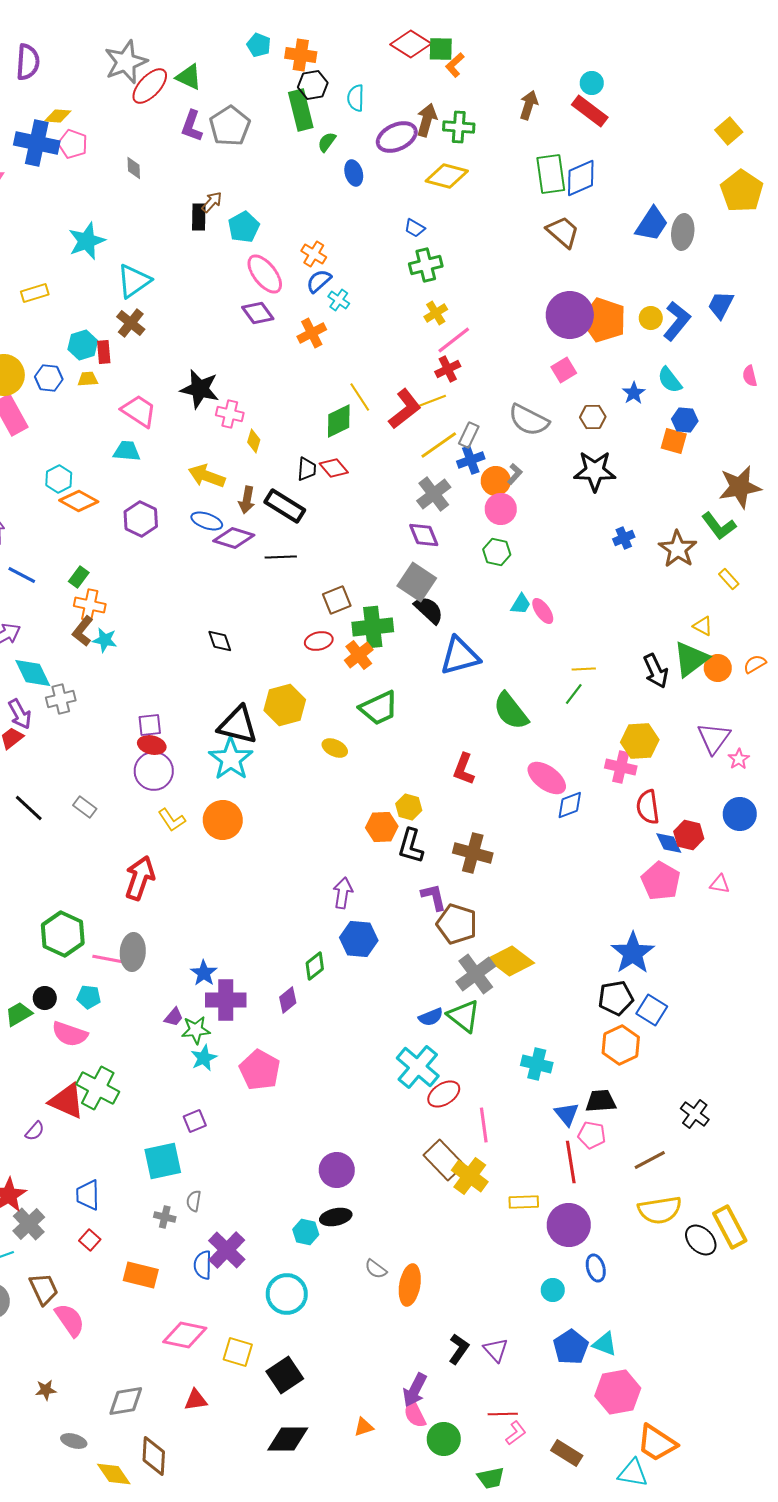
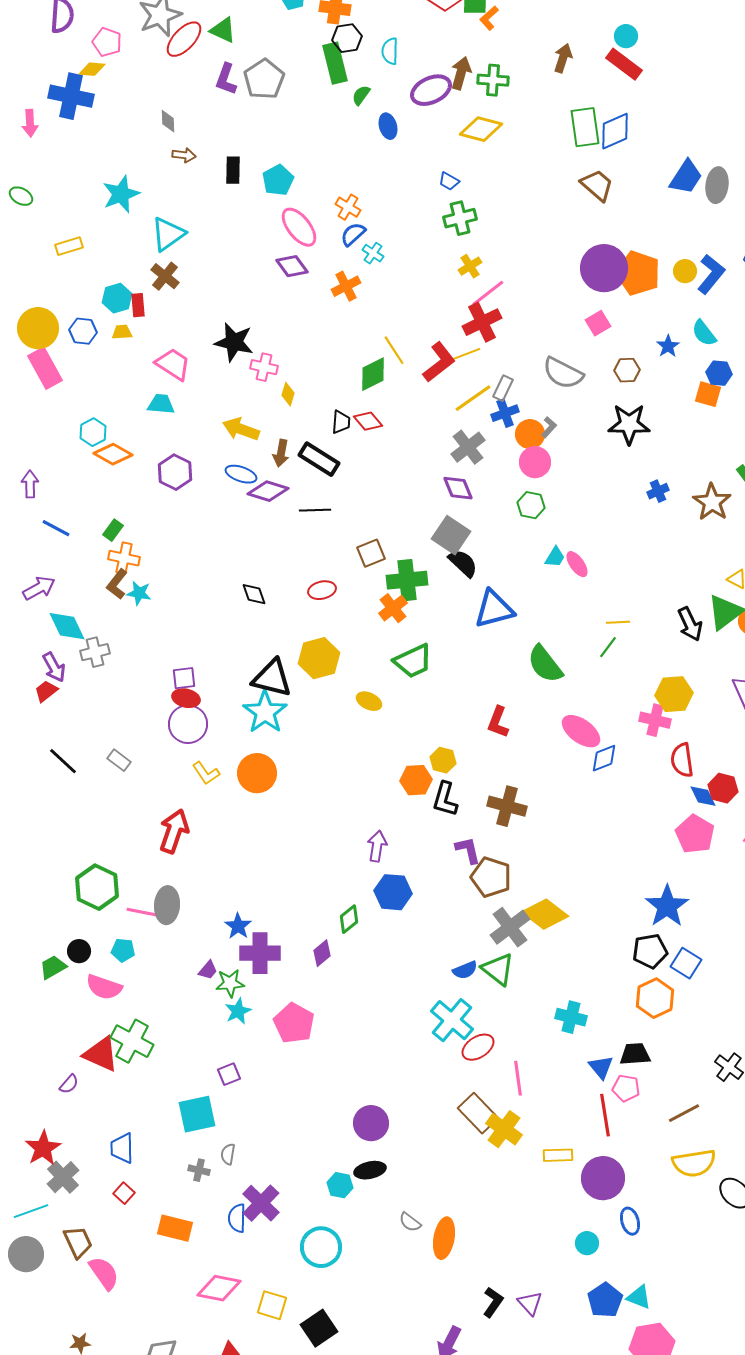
pink pentagon: (73, 144) -> (107, 42), moved
brown arrow: (212, 202) -> (184, 155), moved, turned 55
red cross: (448, 369) -> (482, 322), size x1.5
red ellipse: (319, 641) -> (322, 590), moved

